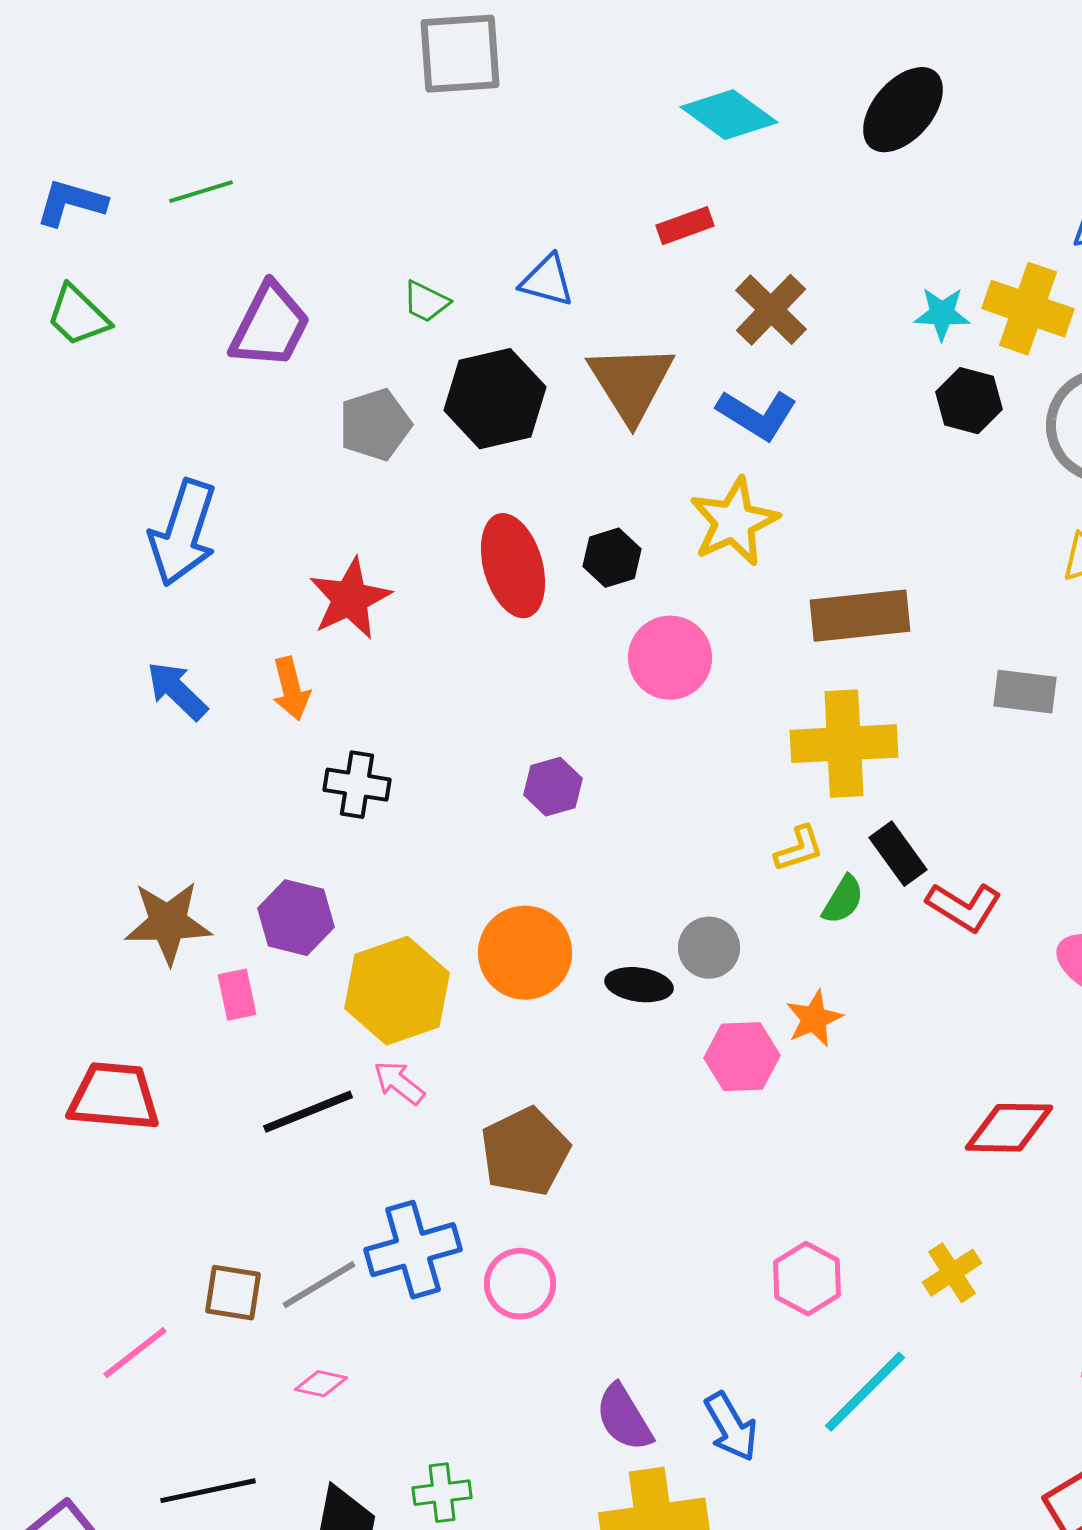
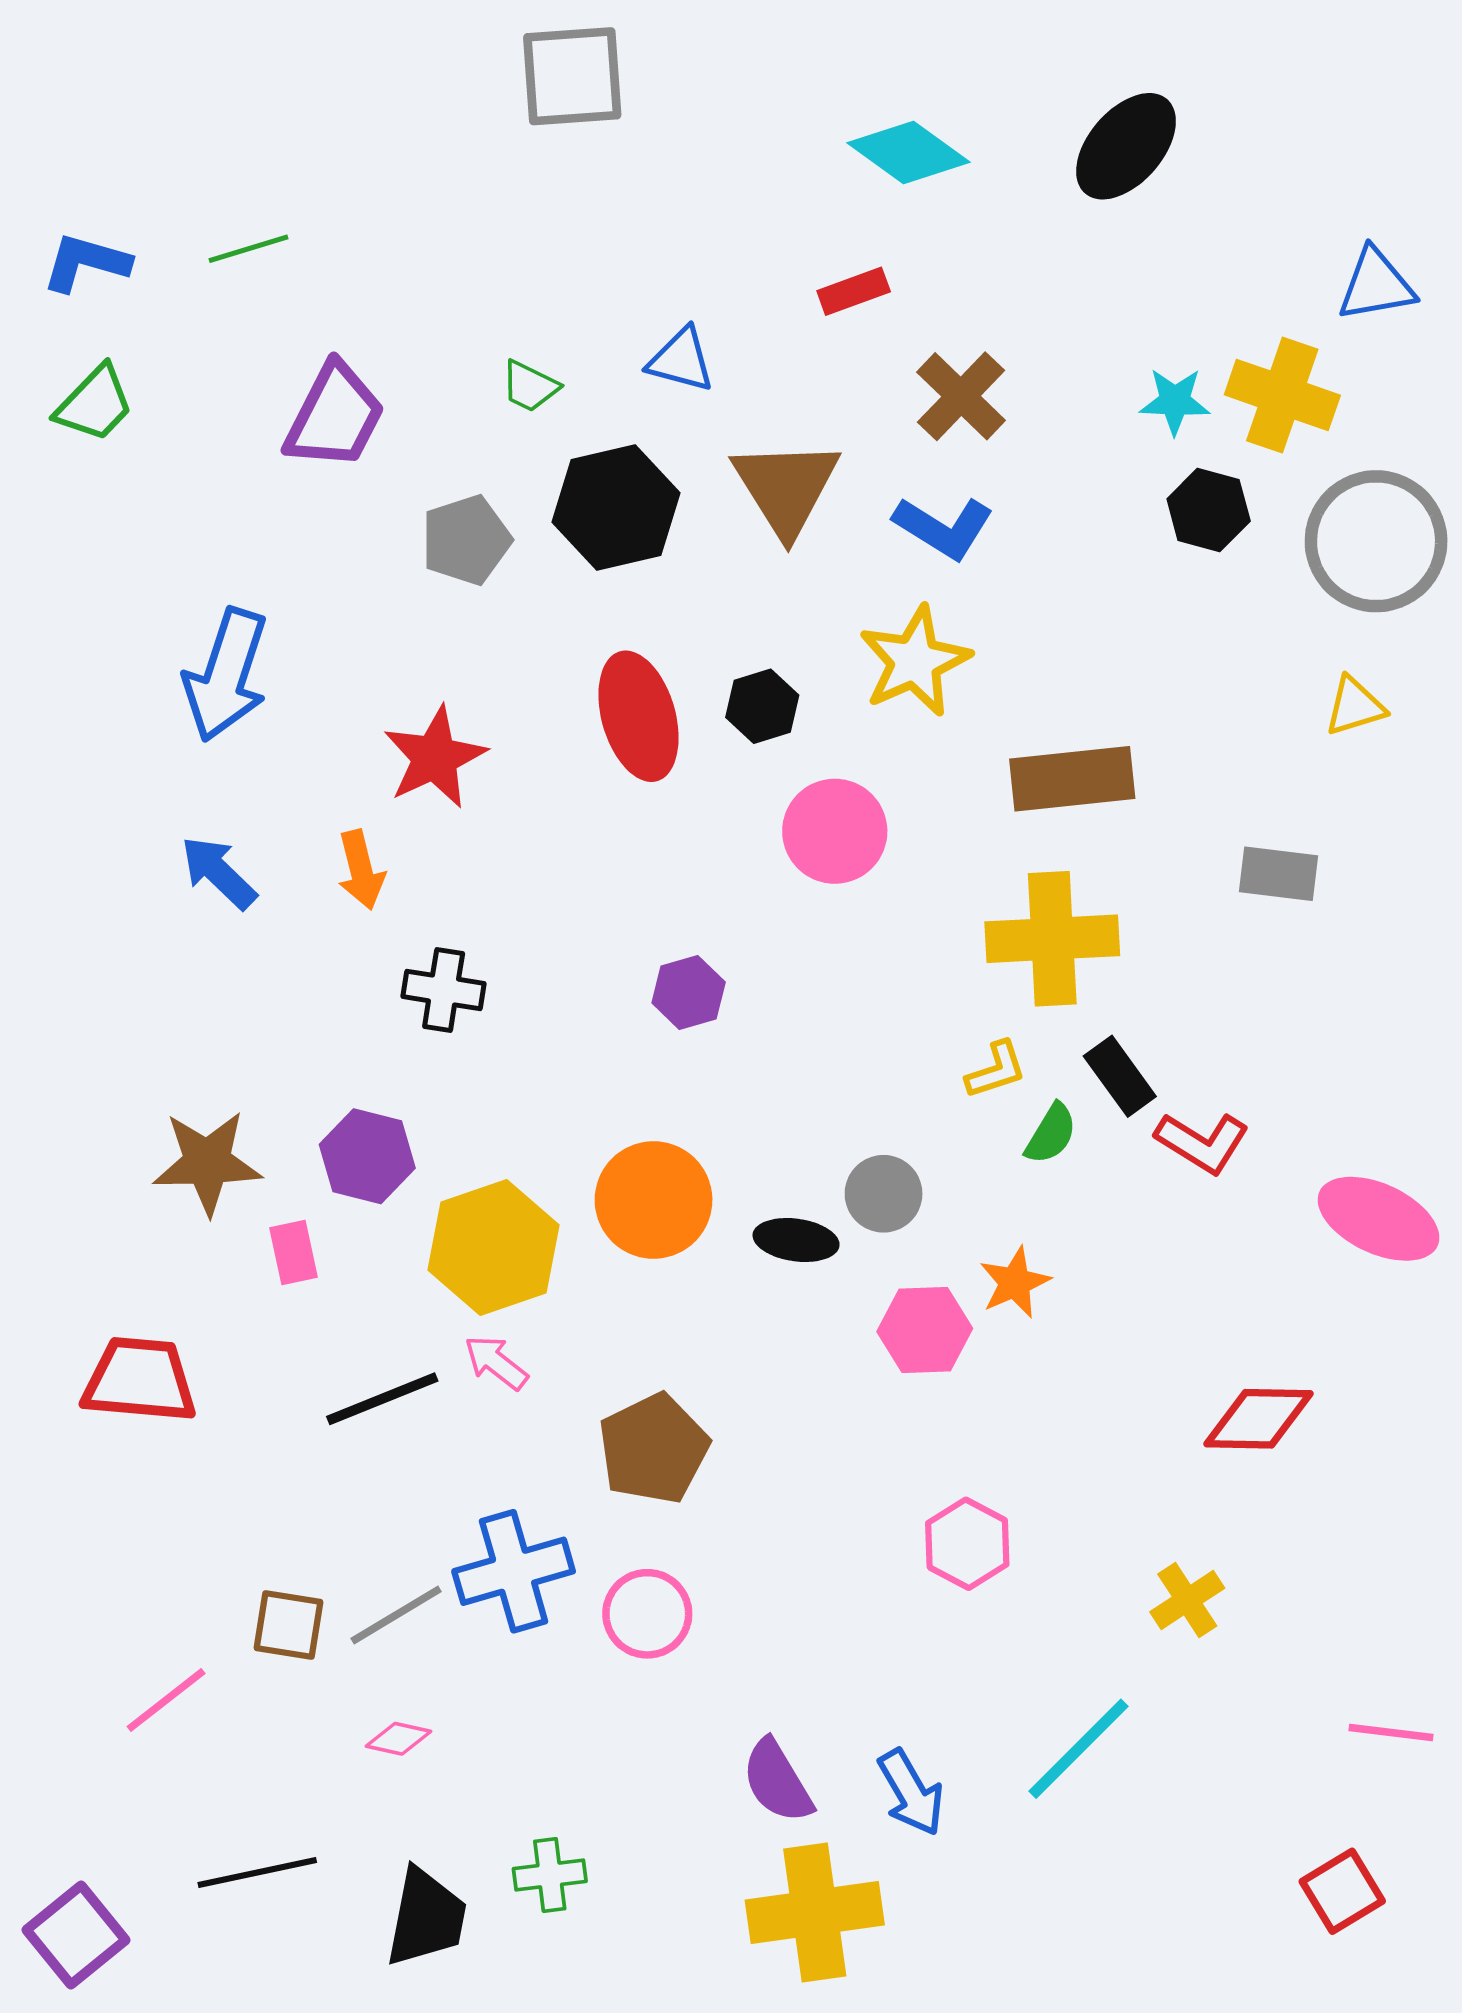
green trapezoid: (78, 316) -> (95, 404), turned -90
pink hexagon: (807, 1279) -> (967, 1544), moved

